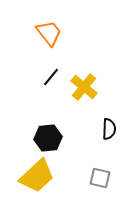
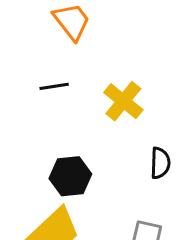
black line: (51, 77) -> (54, 86), moved, turned 42

